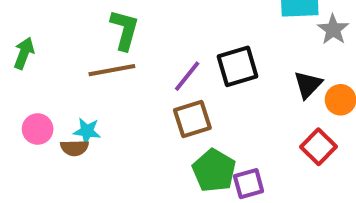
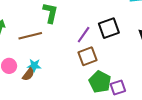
brown line: (112, 70) -> (30, 36), moved
brown semicircle: (74, 148) -> (28, 74), turned -48

